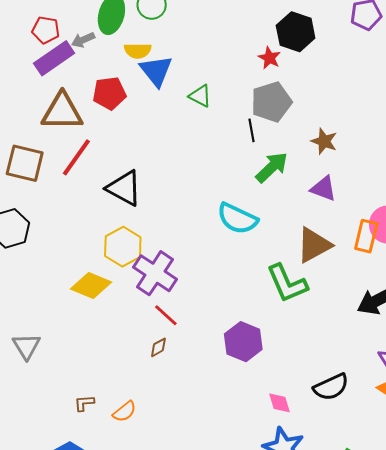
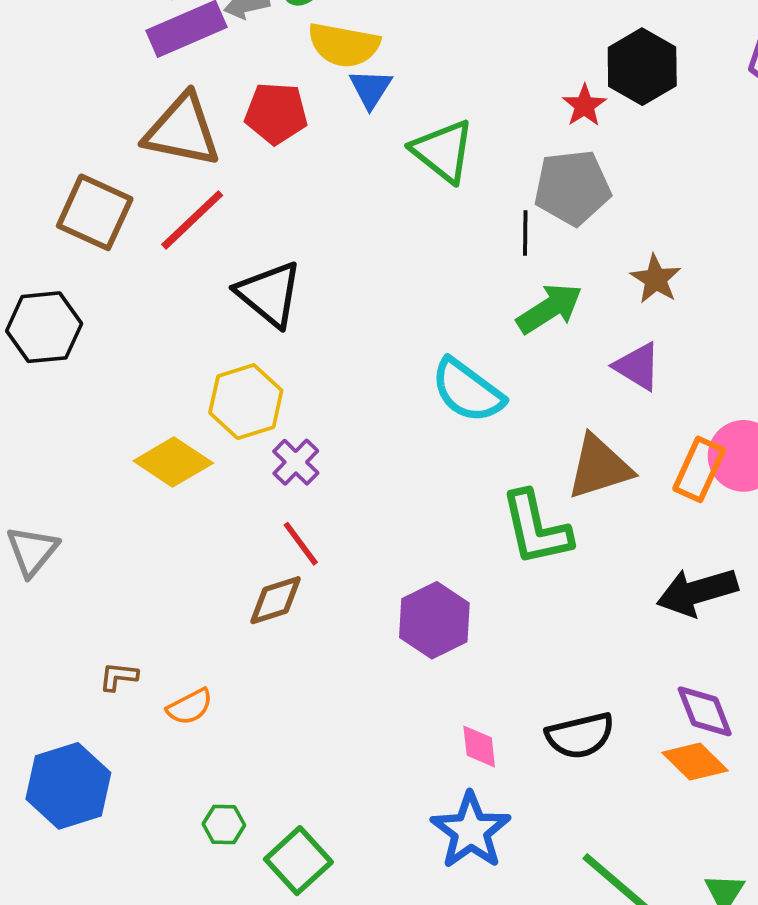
yellow semicircle: (138, 51) -> (344, 45), size x1.4
blue triangle: (156, 71) -> (371, 89), size x0.7
green triangle: (200, 96) -> (443, 151), size x1.5
purple cross: (155, 273) -> (296, 462), size x0.6
brown diamond: (158, 347) -> (276, 600), size x1.5

